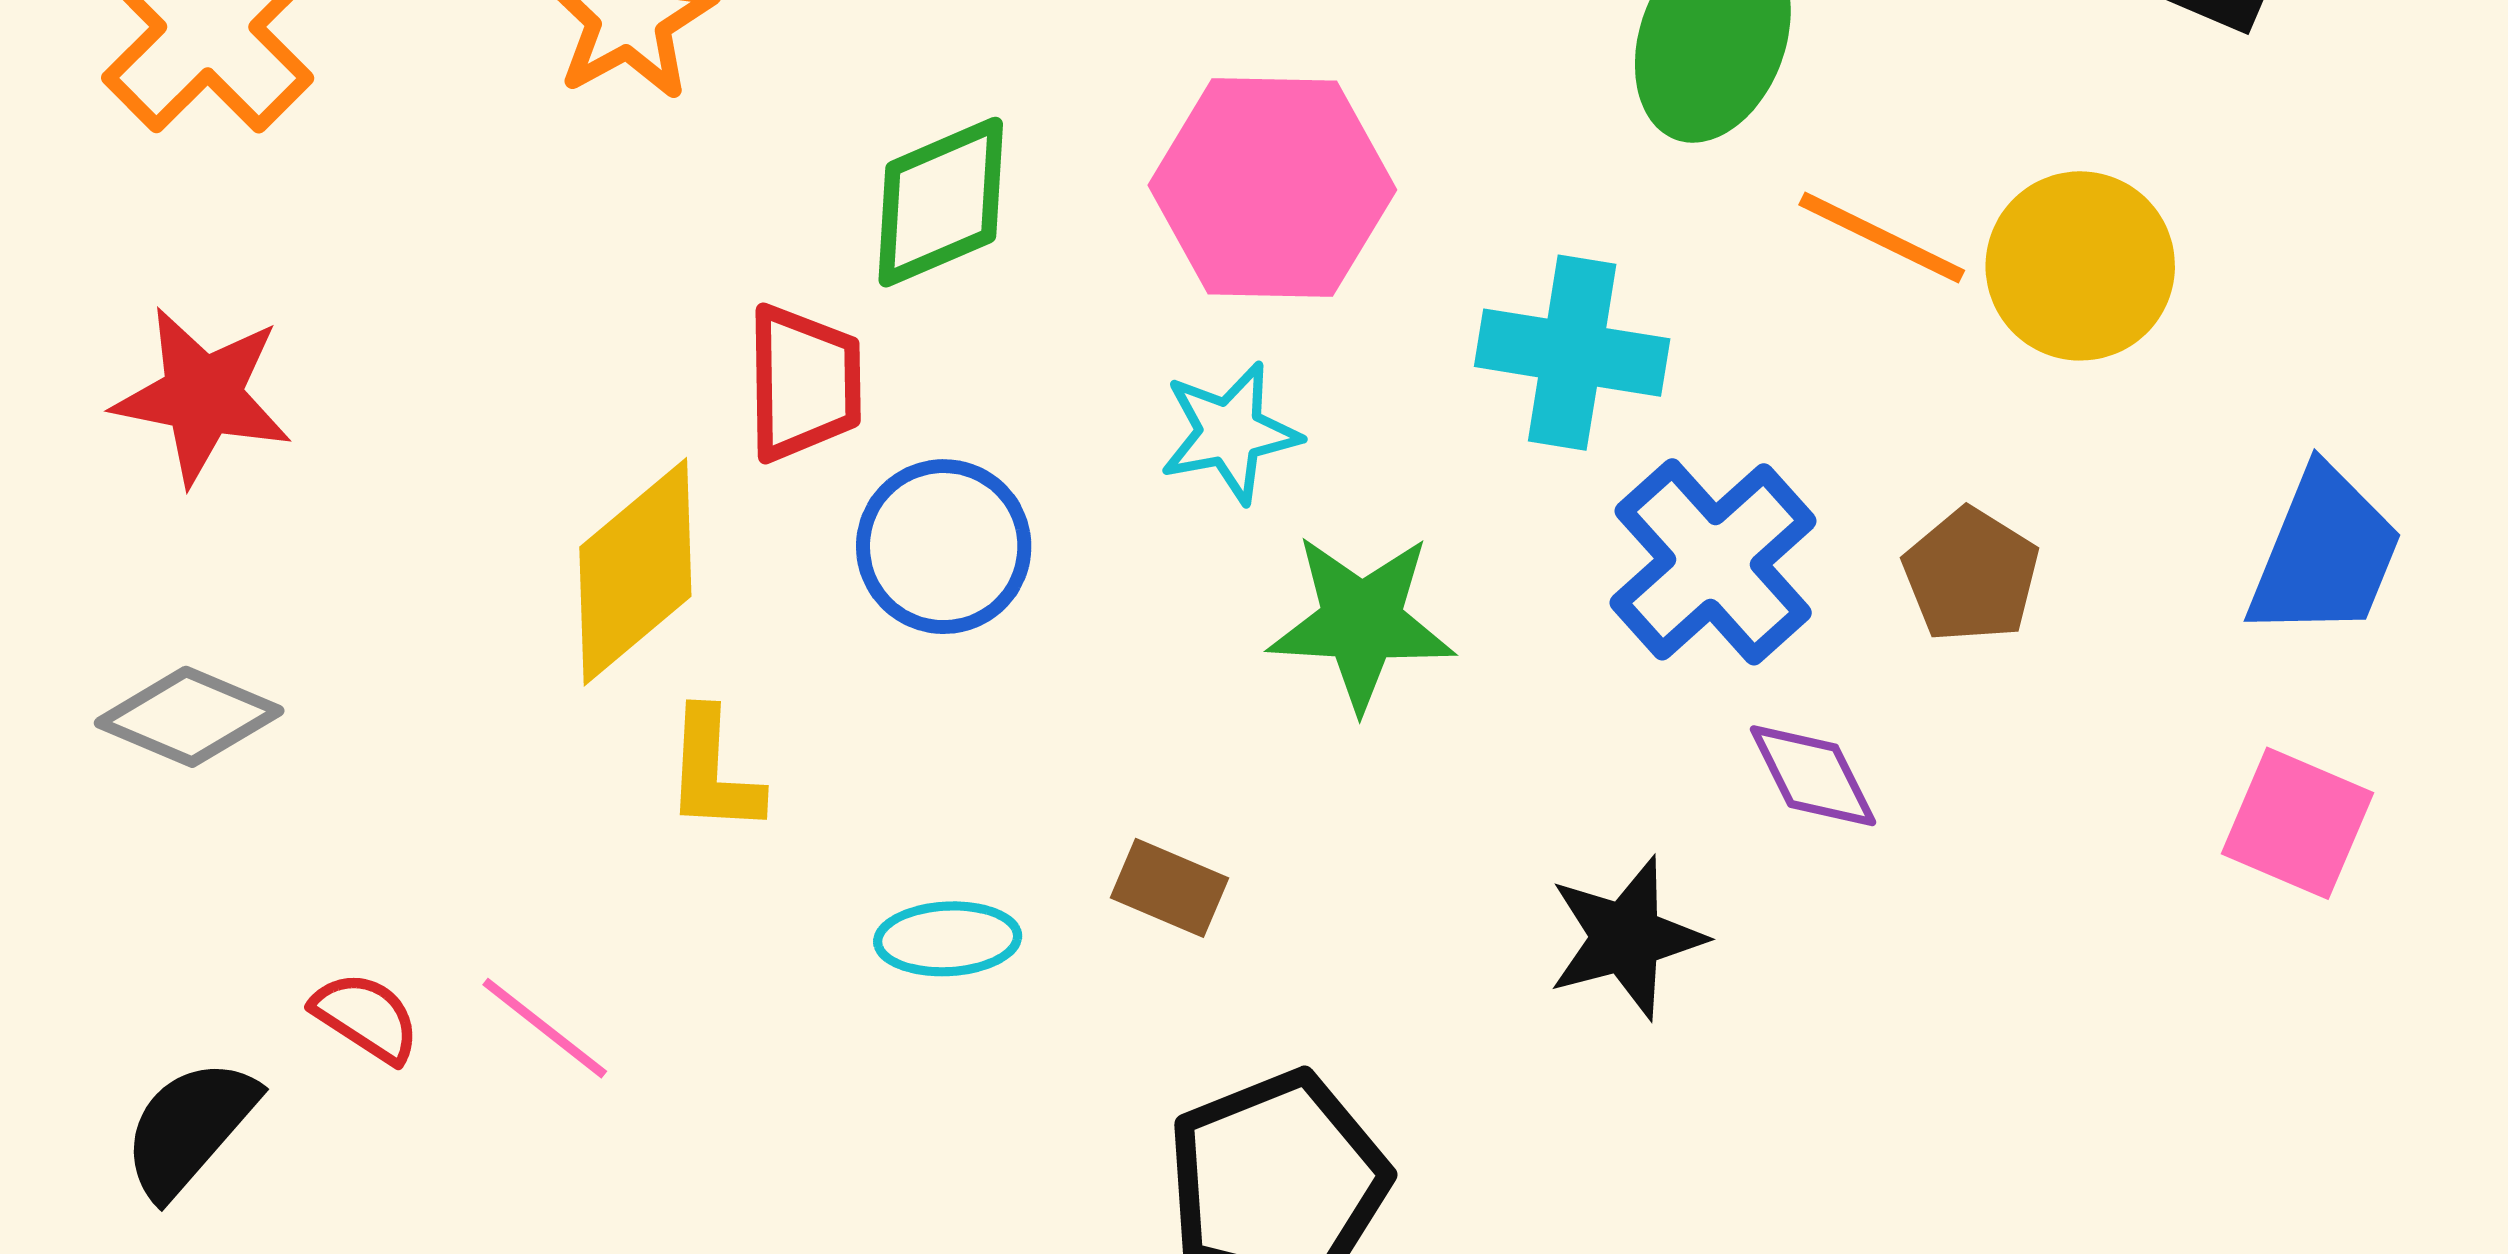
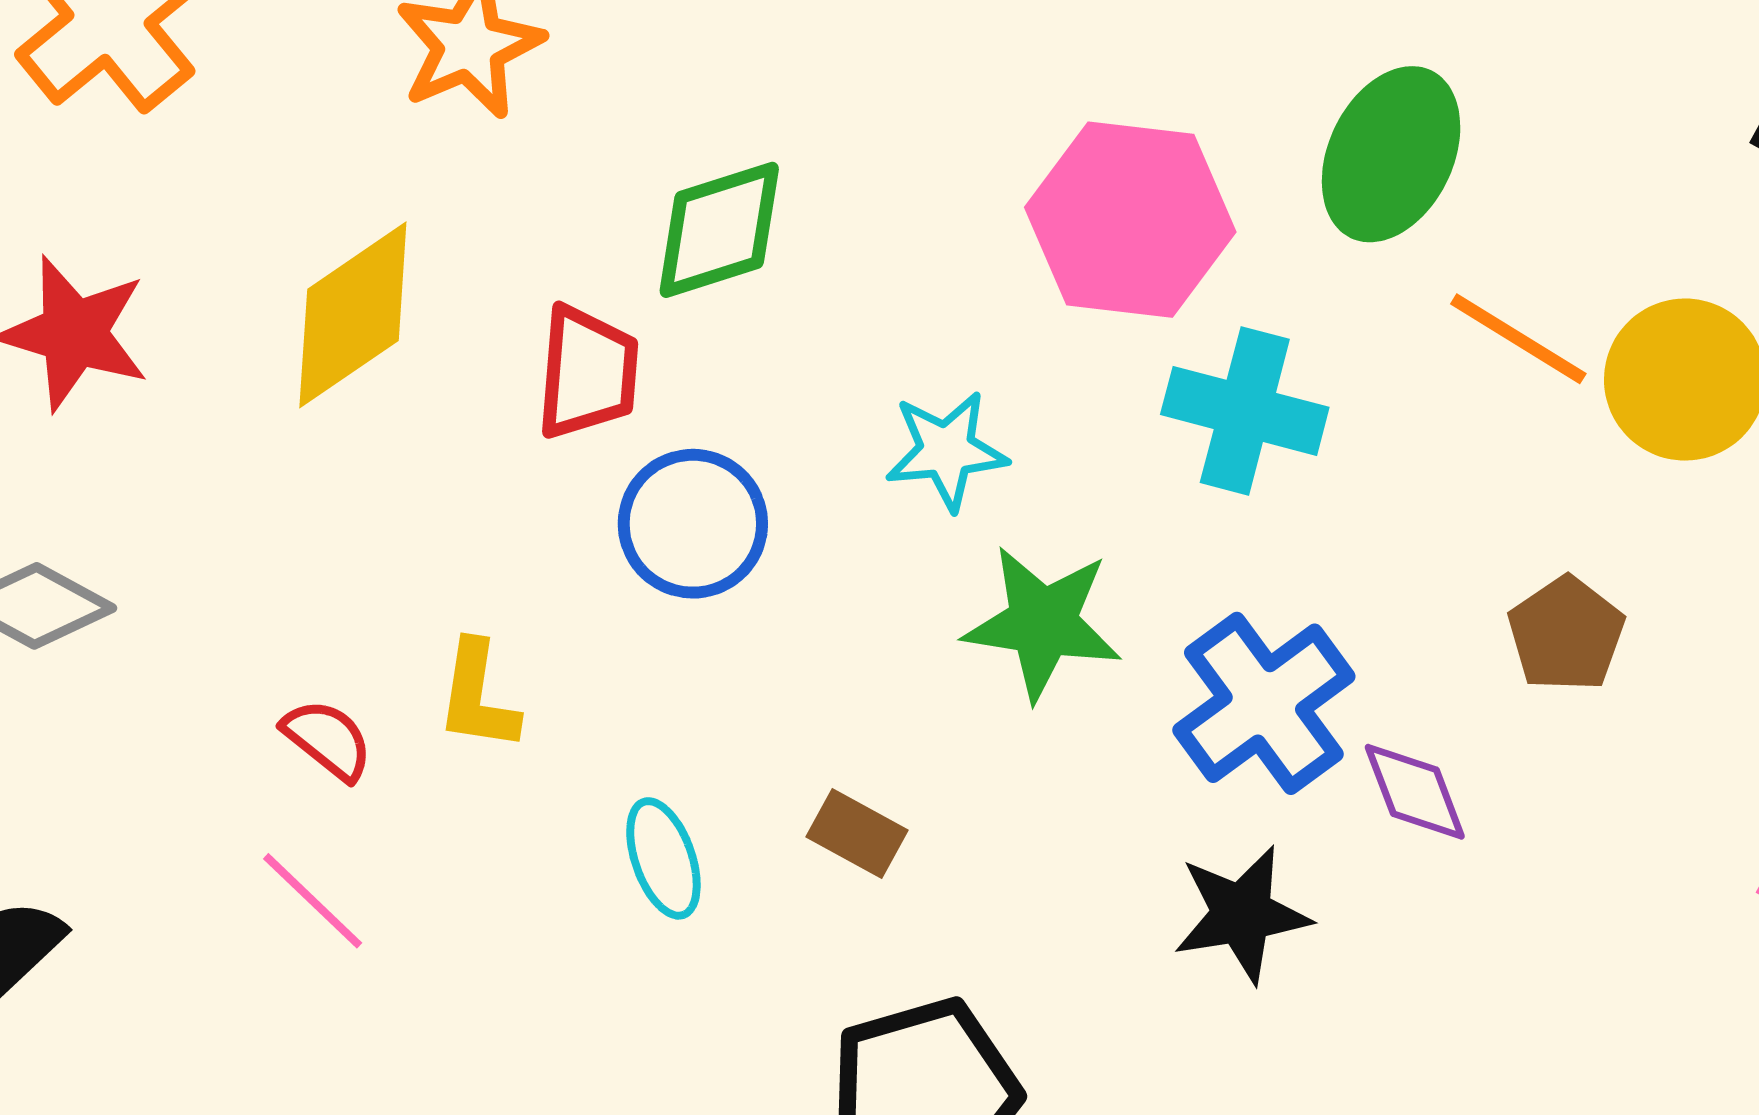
pink hexagon: (1272, 187) -> (1130, 220), moved
blue cross: (1713, 562) -> (1264, 703), moved
yellow diamond: (635, 572) -> (353, 315), moved
cyan ellipse: (948, 939) -> (663, 858), turned 68
red semicircle: (366, 1017) -> (328, 739), moved

